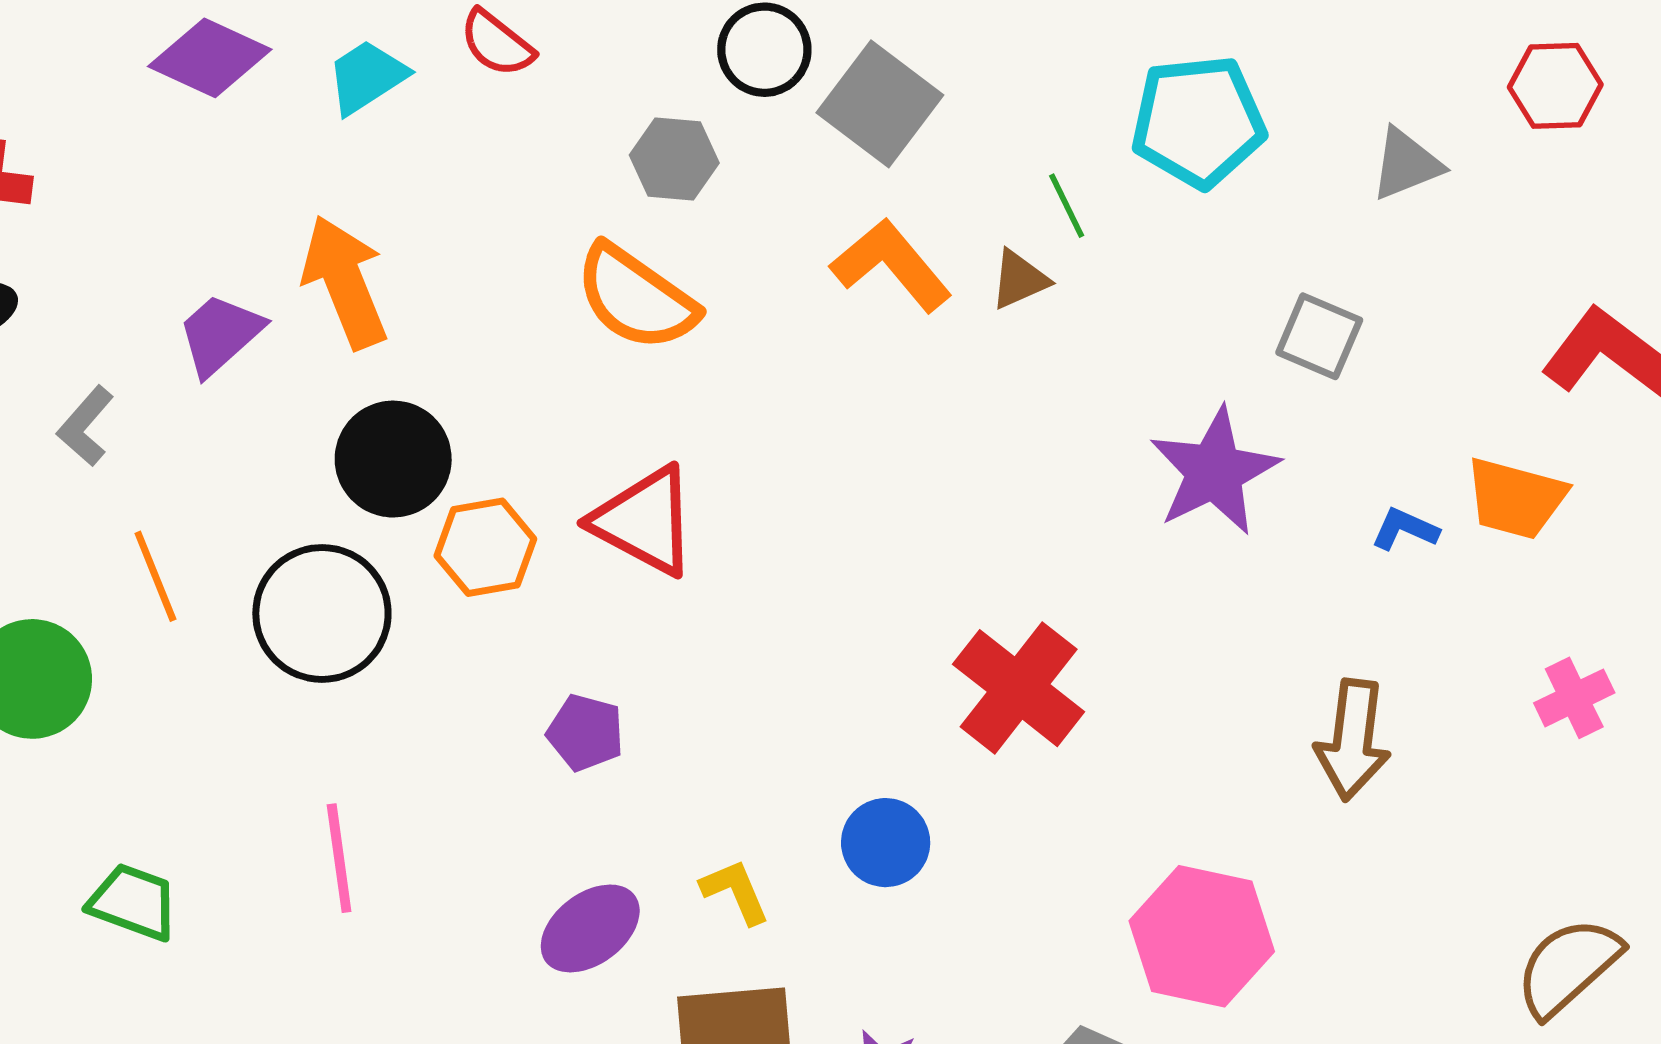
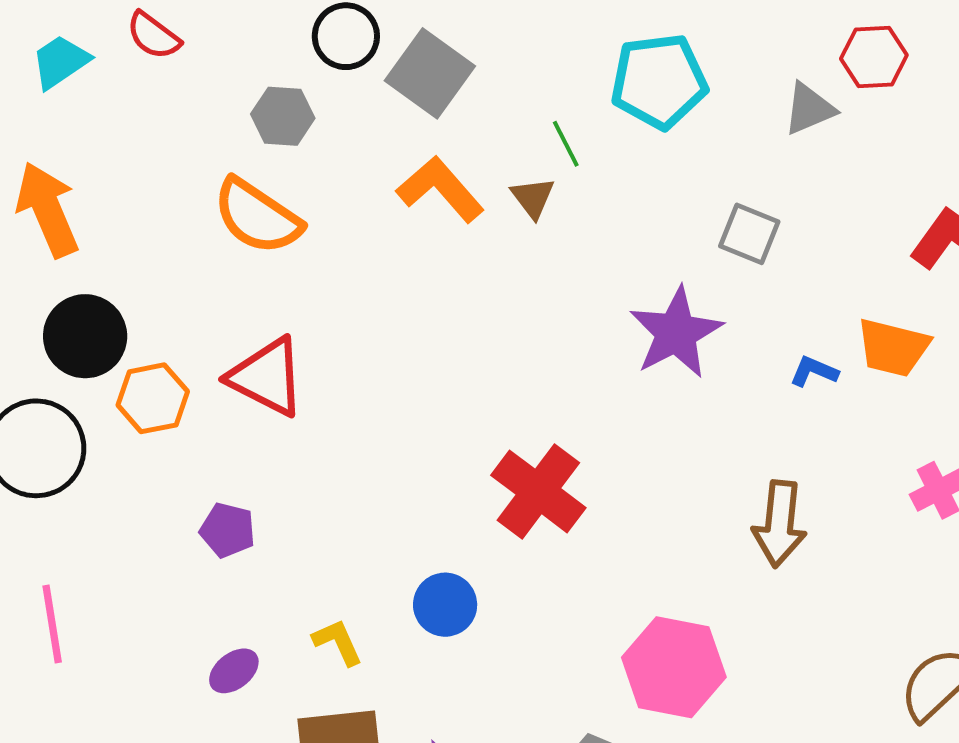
red hexagon: (1555, 86) -> (874, 57), moved
brown triangle: (1019, 280) -> (533, 198), turned -42
purple ellipse: (590, 928) -> (234, 671), size x0.7

